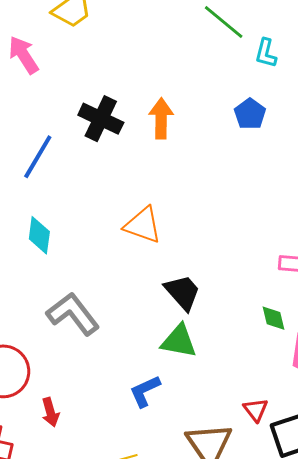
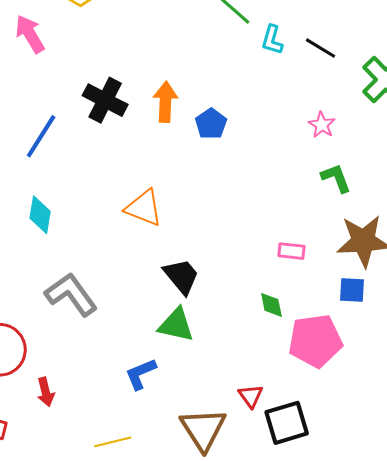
blue pentagon: (250, 114) -> (211, 124), moved

